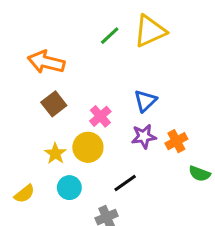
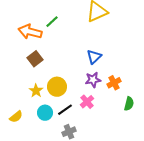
green line: (110, 36) -> (52, 22), moved
pink cross: (100, 116) -> (87, 102), moved
green semicircle: (200, 174) -> (129, 104), turned -96
black line: (125, 183) -> (65, 110), moved

